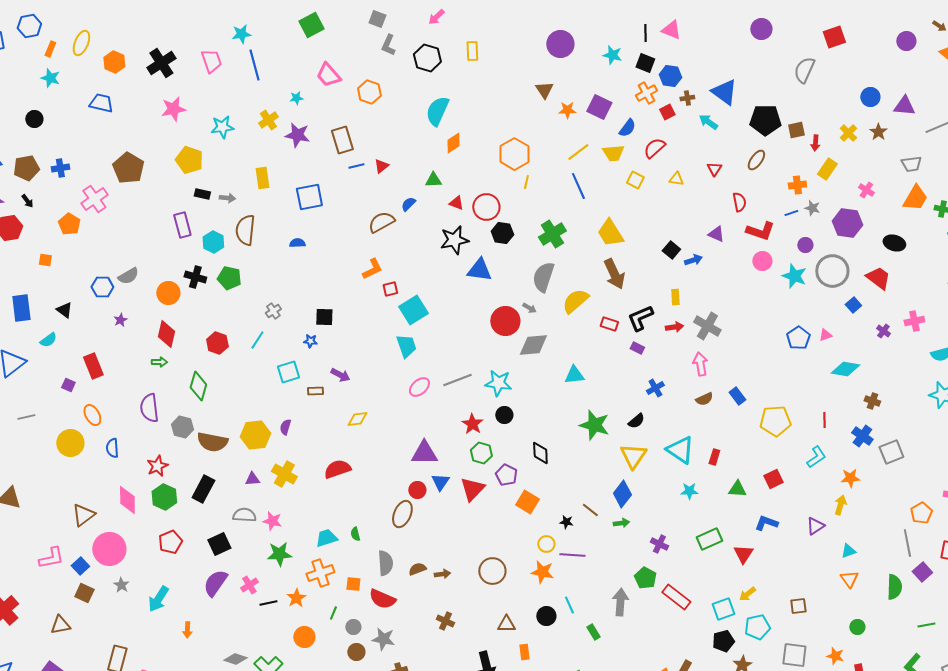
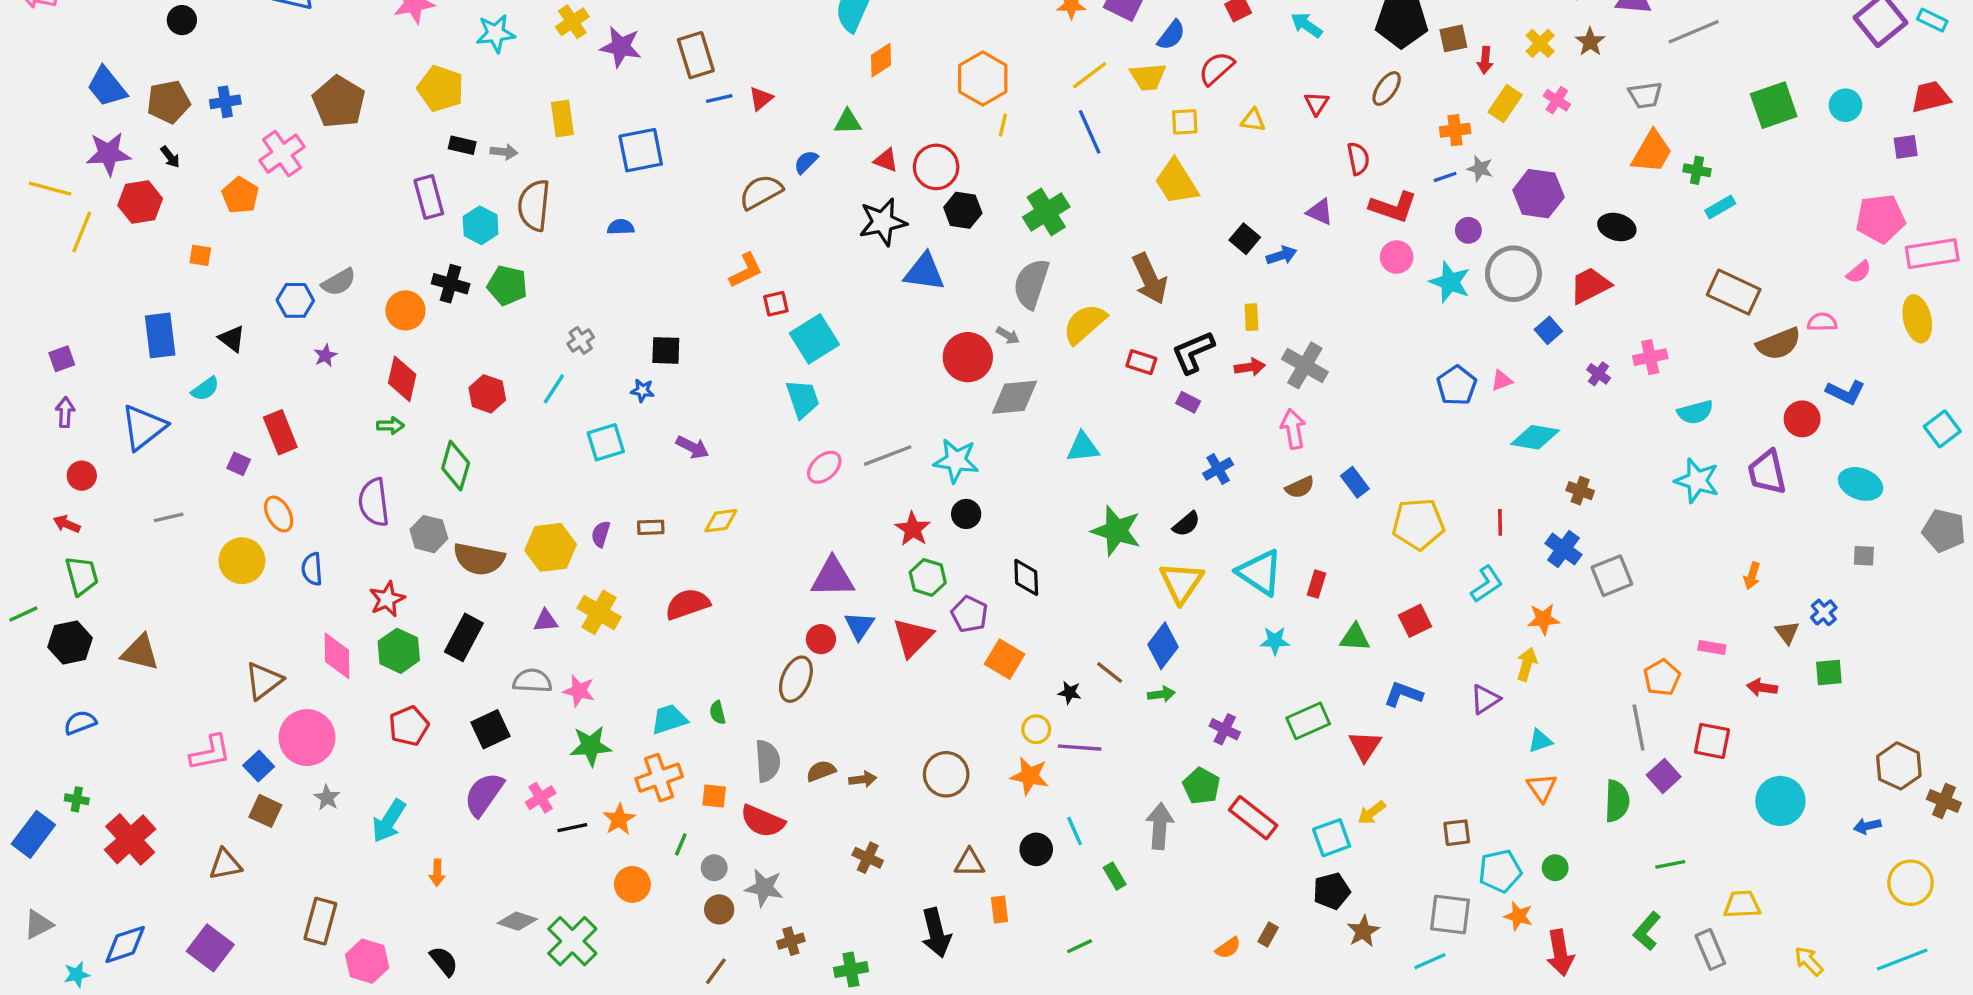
yellow square: (635, 180) -> (1185, 122), turned -30
pink cross: (866, 190) -> (1557, 100), moved
yellow trapezoid: (610, 233) -> (1176, 182), moved
red trapezoid: (878, 278) -> (1590, 285), turned -64
brown rectangle: (315, 391) -> (651, 527), moved
cyan pentagon: (757, 627) -> (1500, 871), moved

